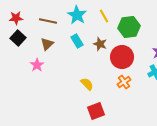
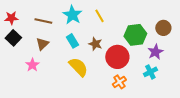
green hexagon: (129, 27) -> (135, 35), moved
yellow semicircle: (87, 84) -> (78, 67), moved, size x1.5

